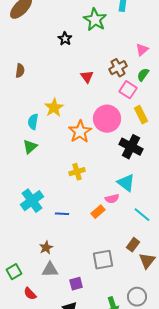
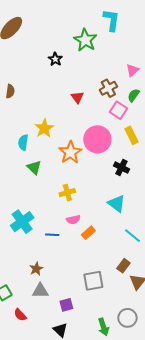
green triangle: (30, 147) -> (34, 167), moved, turned -35
black cross: (131, 147) -> (121, 167), size x0.7
pink semicircle: (112, 199) -> (73, 220), moved

